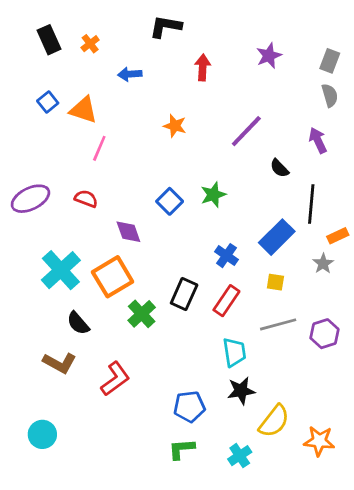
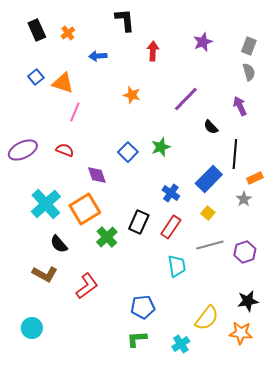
black L-shape: (166, 26) -> (125, 20), turned 75
yellow square: (275, 282) -> (208, 213), turned 32
black star: (241, 391) -> (248, 301), moved

